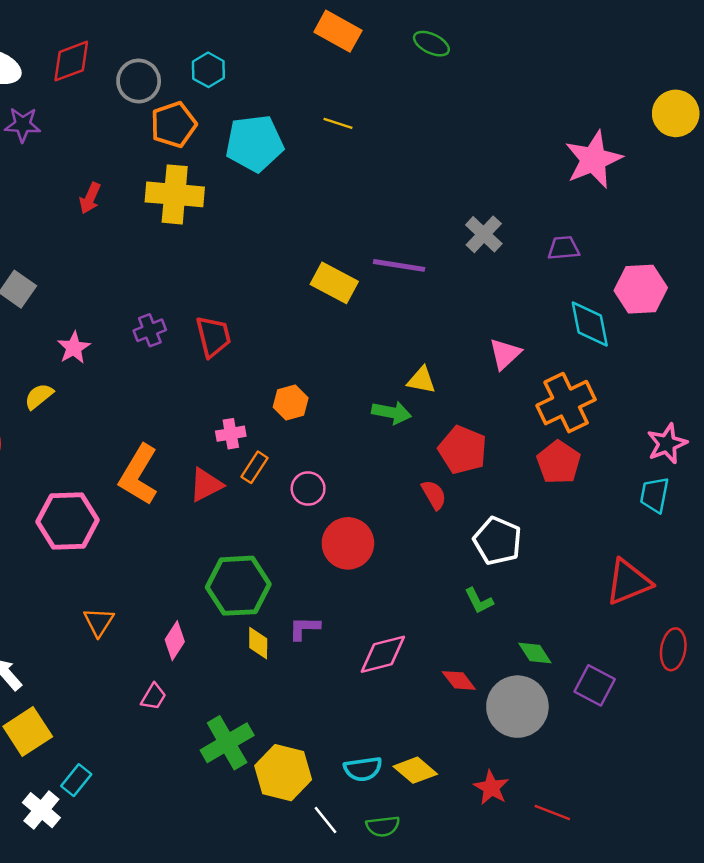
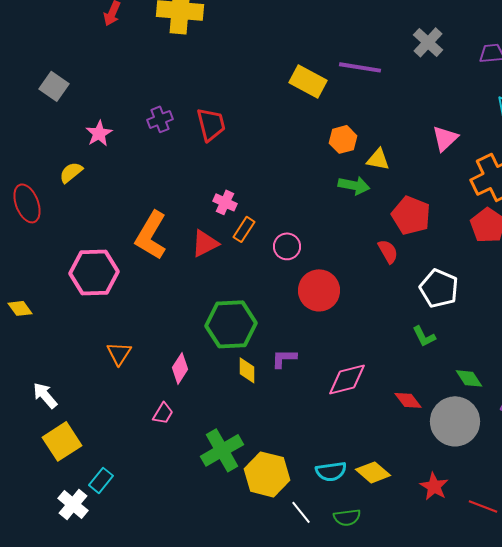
orange hexagon: (291, 403) -> (343, 139), moved
pink cross: (231, 434) -> (225, 202), turned 35

